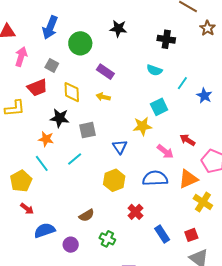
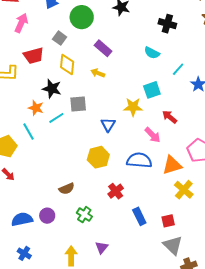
gray square: (52, 65) -> (60, 38), moved
red arrow: (187, 140) -> (170, 117), moved
cyan line: (75, 159) -> (56, 118), moved
blue semicircle: (45, 230) -> (22, 219), moved

